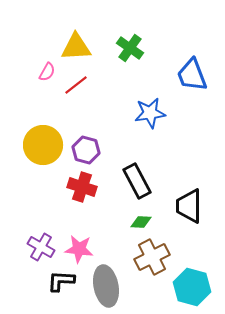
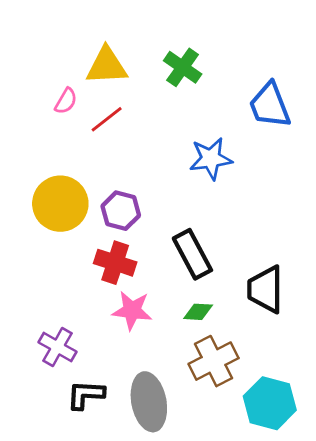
pink star: (79, 249) -> (132, 310), moved

